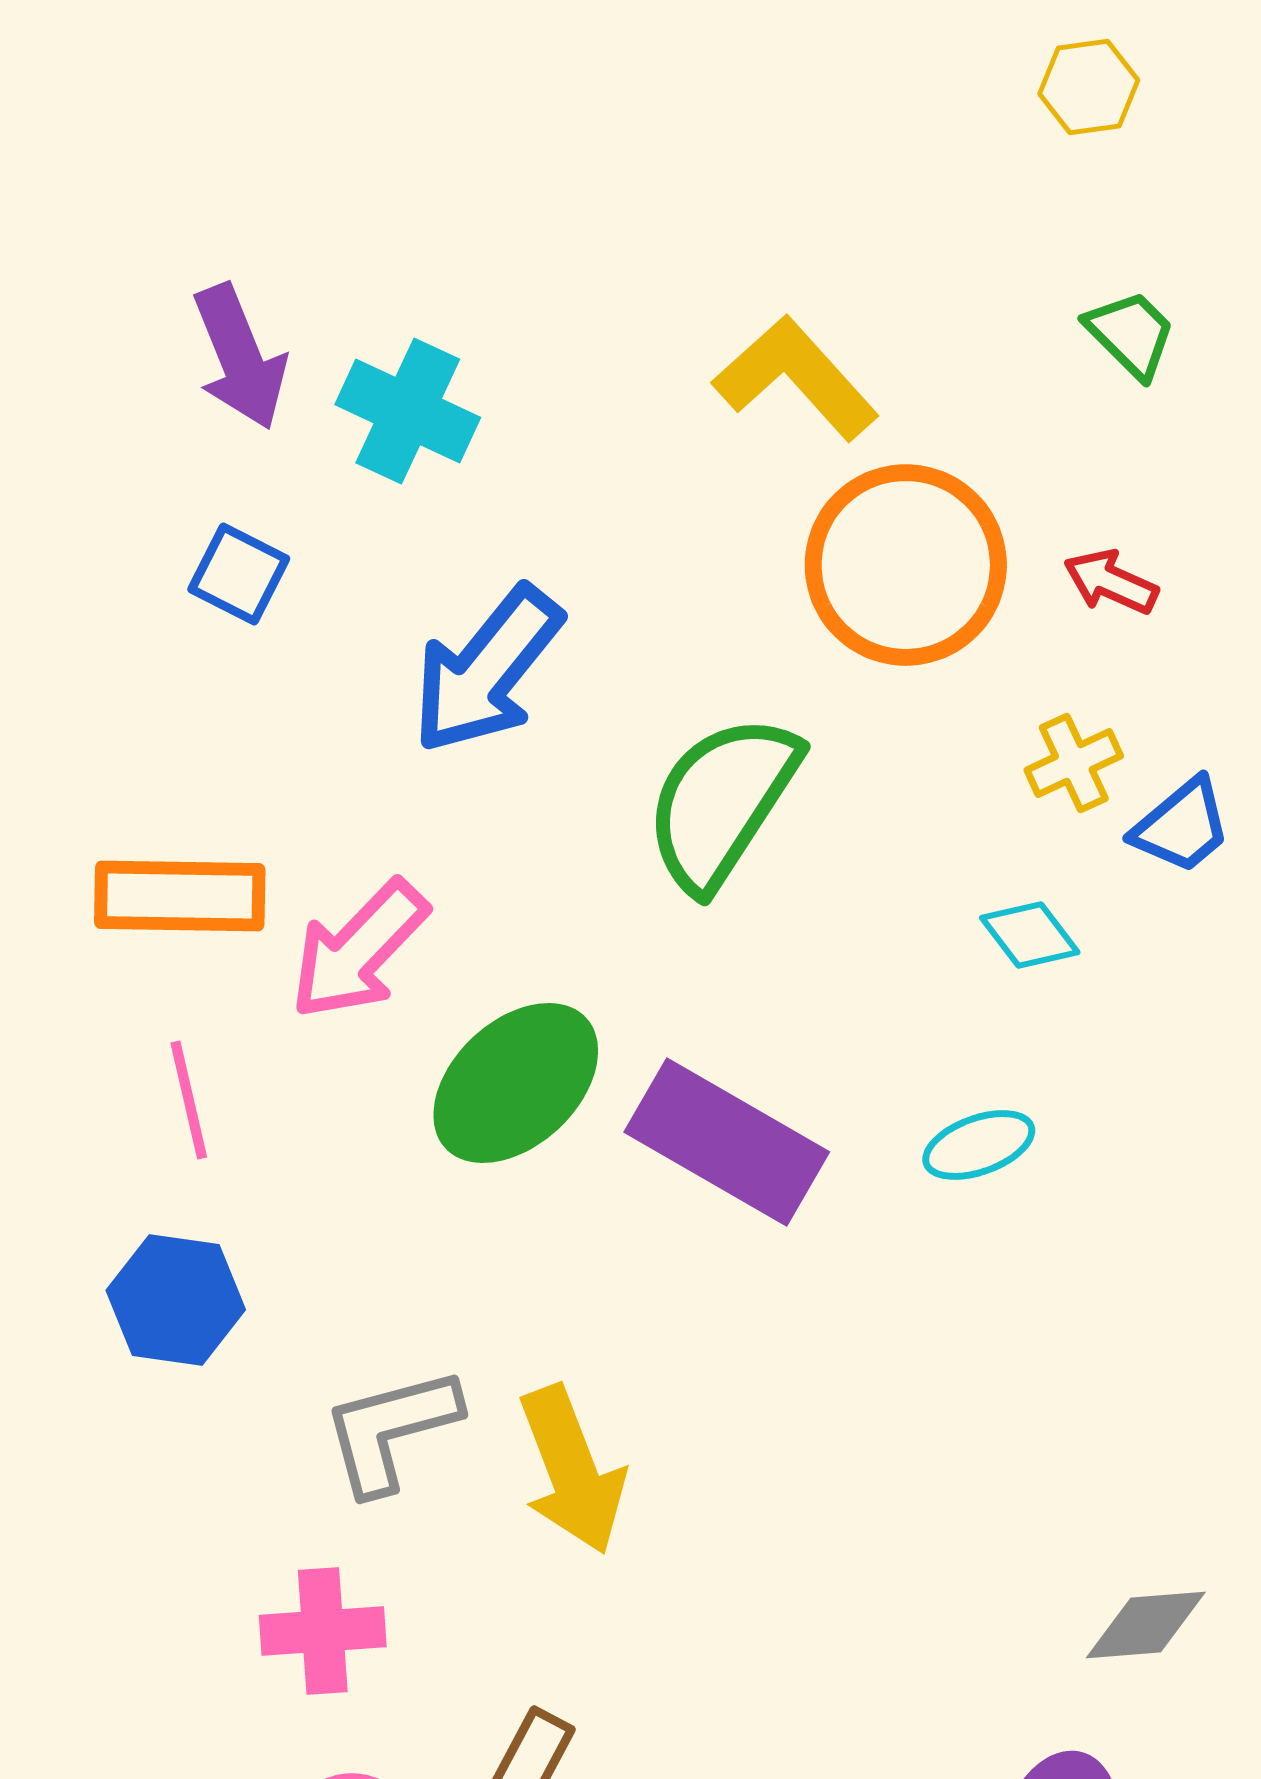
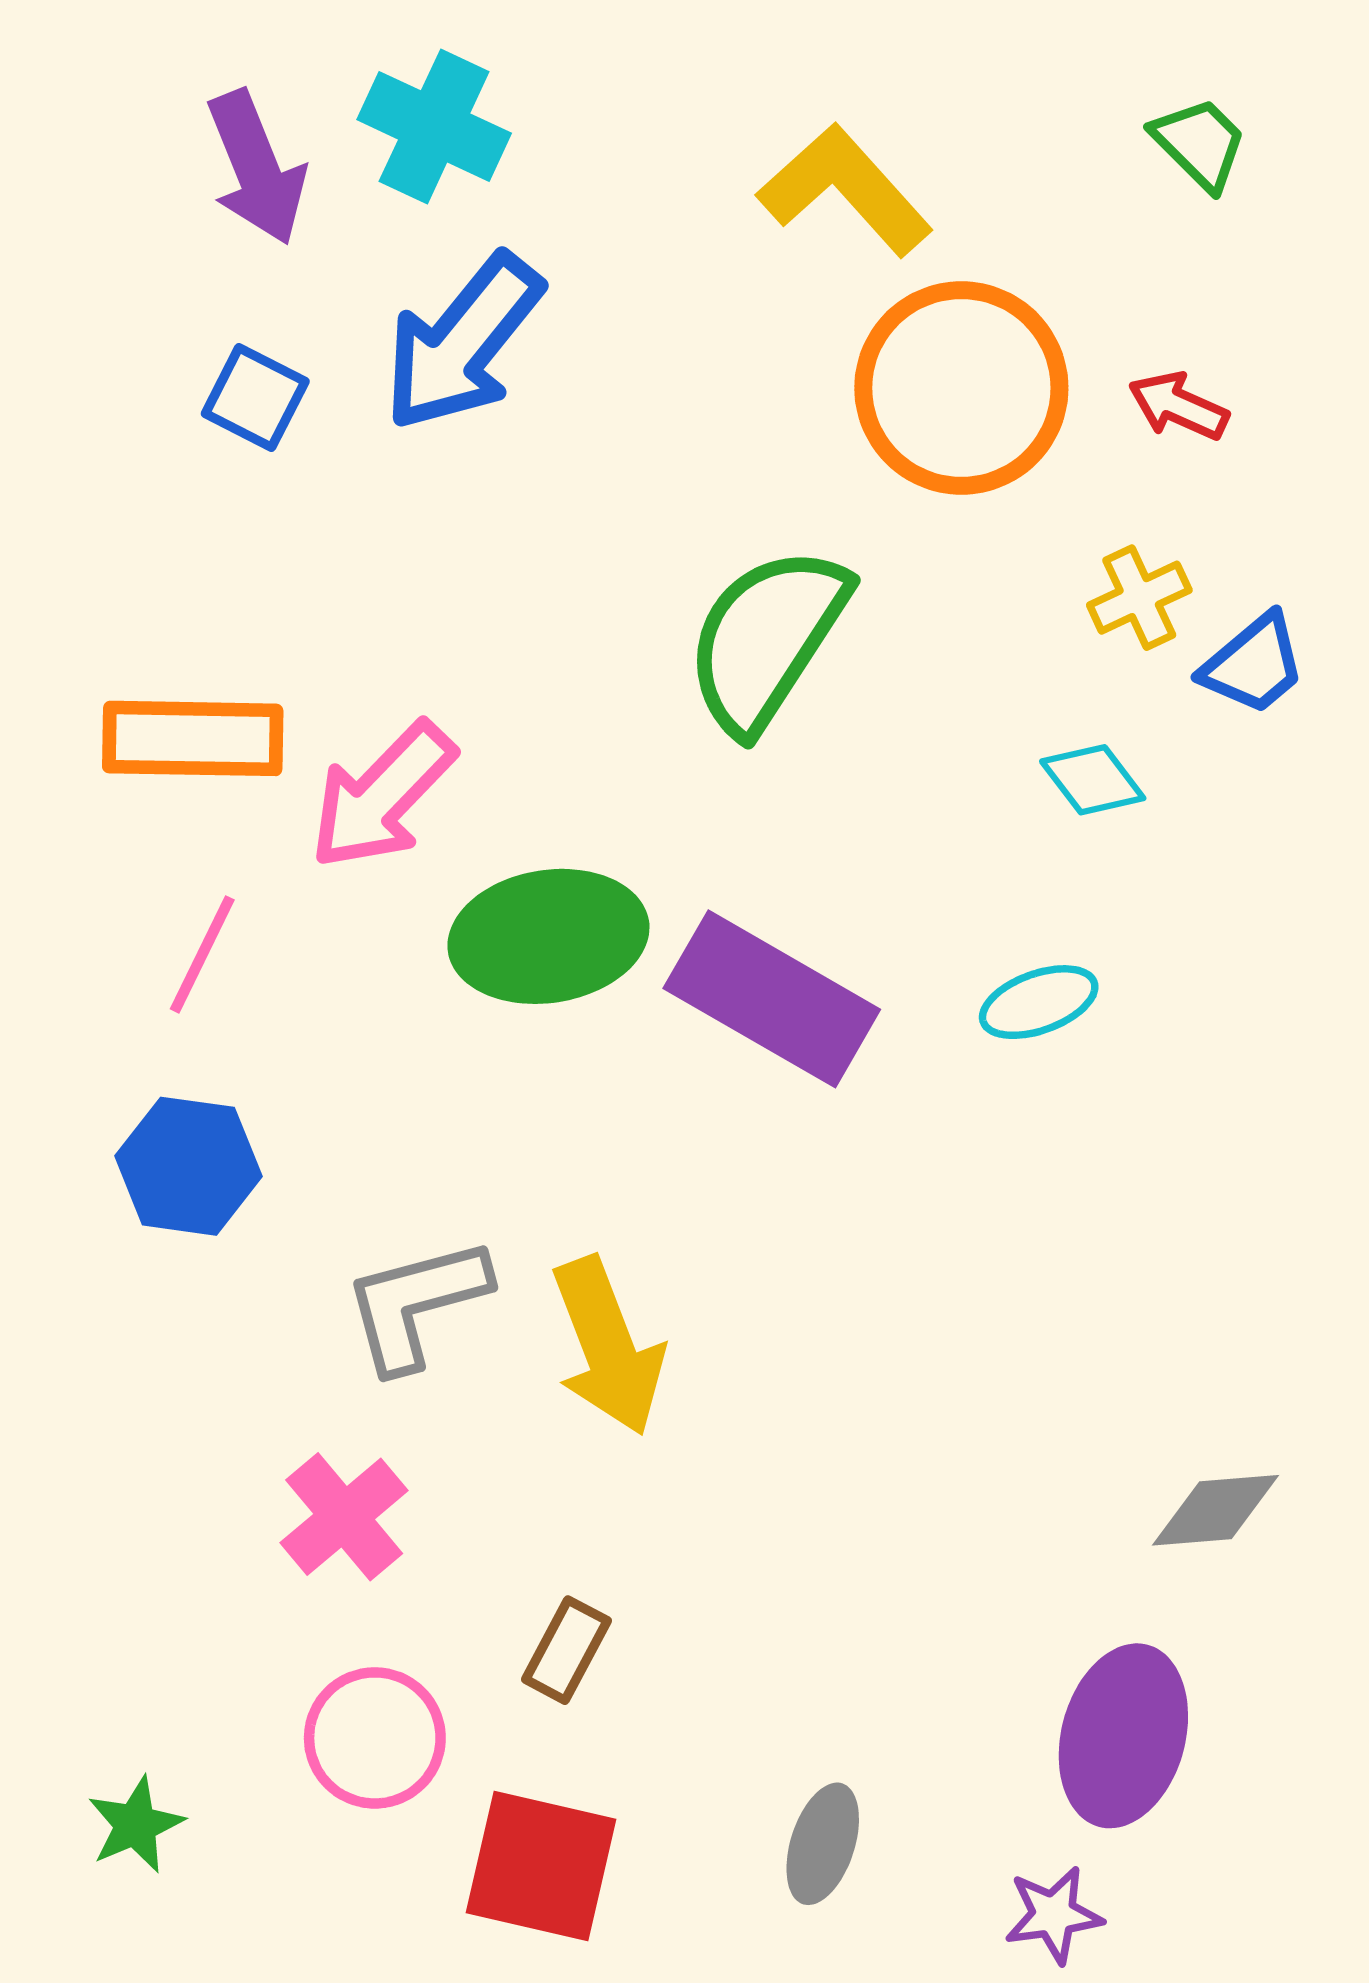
cyan cross: (408, 411) -> (434, 126), moved
blue arrow: (487, 670) -> (463, 342), moved
green ellipse: (516, 1083) -> (548, 936), turned 34
pink line: (189, 1100) -> (202, 954), turned 39
pink cross: (323, 1631) -> (344, 1517), turned -36

